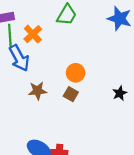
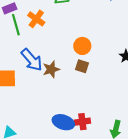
blue arrow: (19, 58) -> (32, 60), moved

